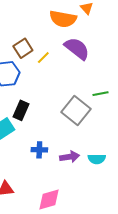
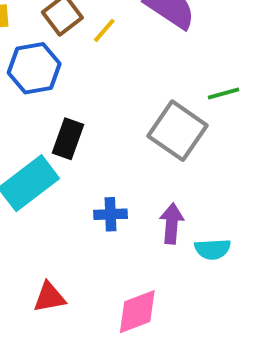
purple arrow: (70, 157) -> (172, 224), turned -72
cyan semicircle: (97, 159) -> (213, 249), moved

